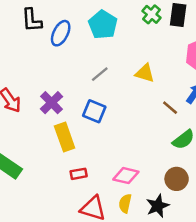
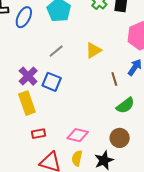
yellow triangle: (145, 73) -> (93, 50), turned -48
purple cross: (52, 103) -> (28, 76), moved
brown line: (170, 108) -> (114, 79), turned 32

